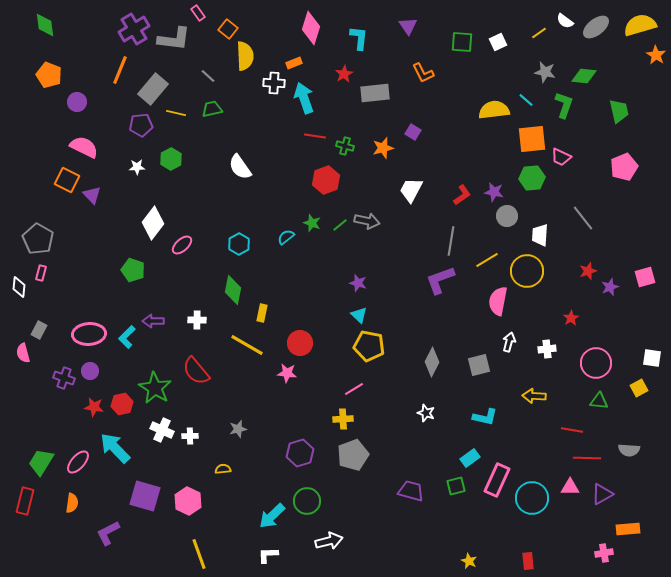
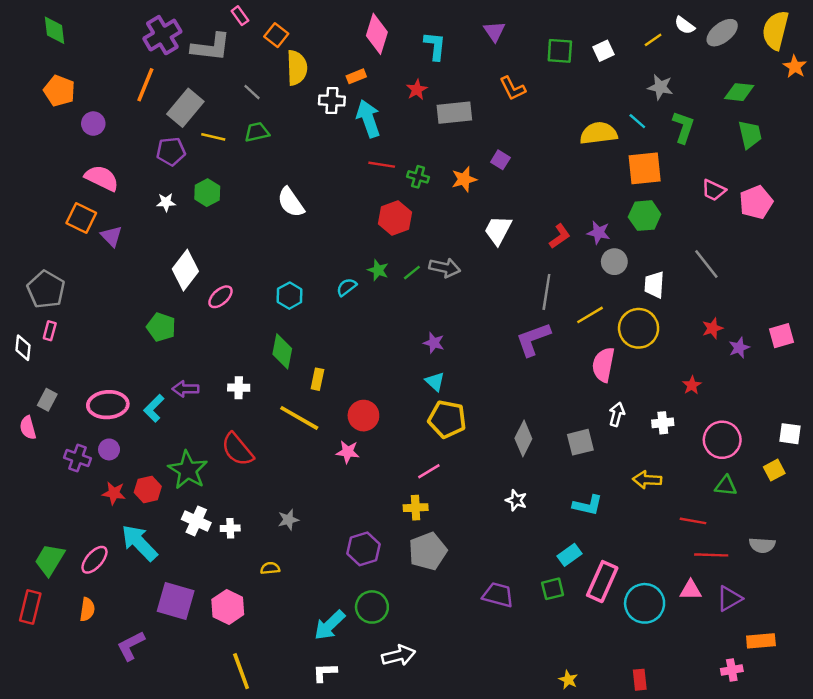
yellow semicircle: (640, 25) -> (775, 30), turned -60
green diamond: (584, 76) -> (739, 92), moved
pink trapezoid: (561, 157) -> (714, 190), moved

